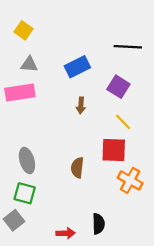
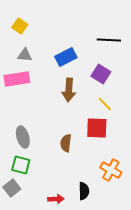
brown arrow: (81, 105) -> (69, 90), size x1.6
orange cross: (130, 180) -> (111, 170), moved

